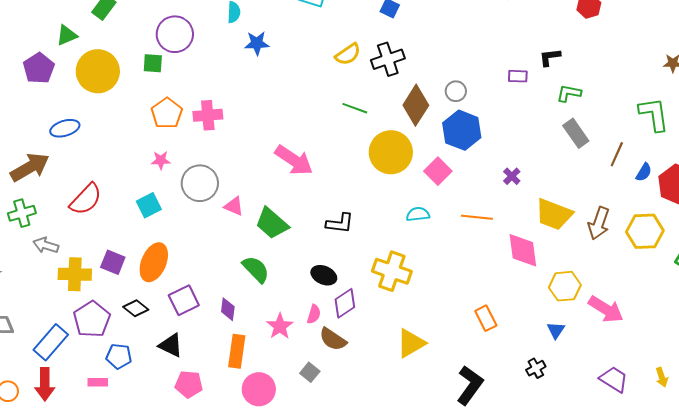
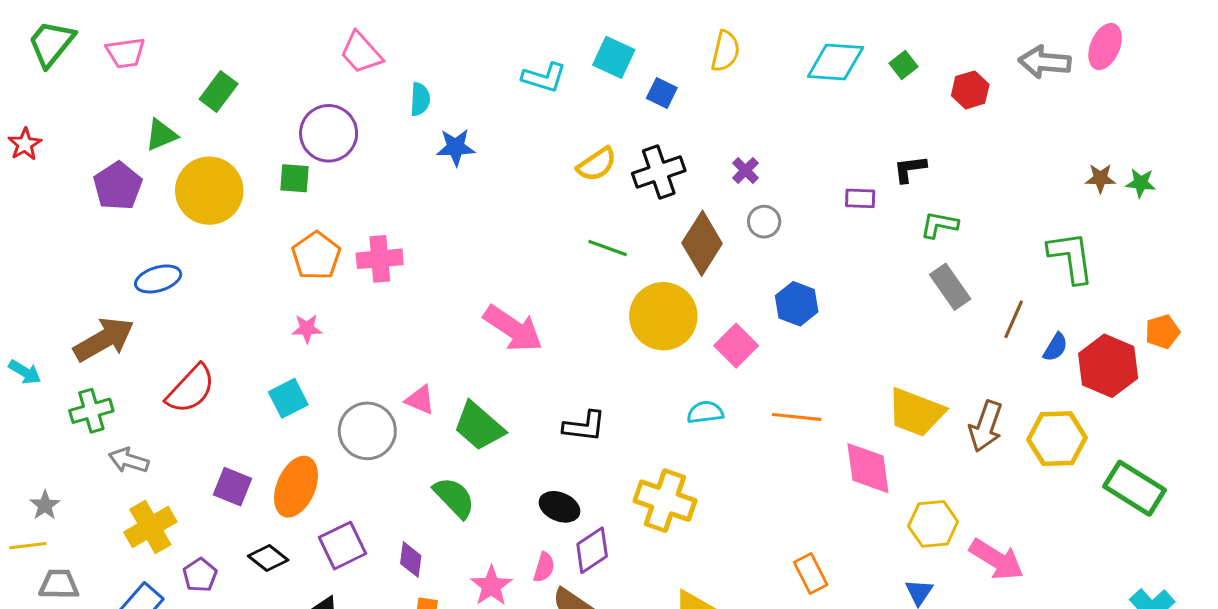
blue hexagon: (462, 130) -> (797, 304), moved, size x0.7
purple cross: (512, 176) -> (745, 170), moved
gray circle: (200, 183) -> (367, 431), moved
yellow cross: (75, 274) -> (150, 527), moved, turned -32
purple pentagon: (92, 319) -> (200, 575), size x0.6

